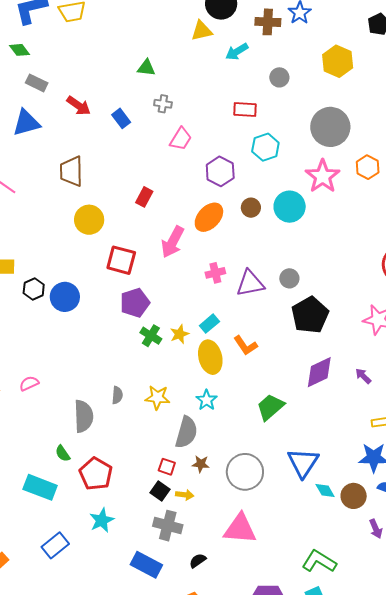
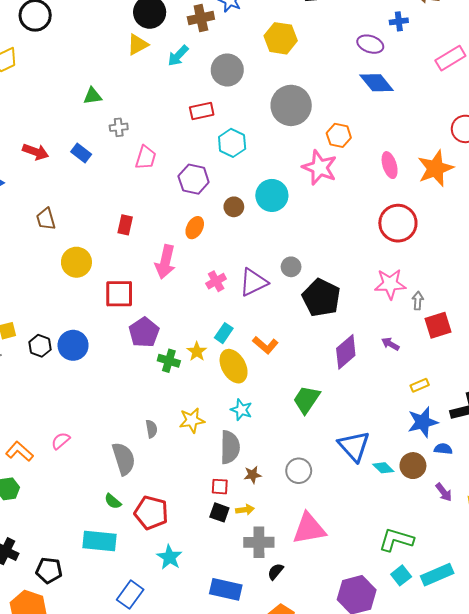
gray circle: (279, 77) -> (227, 70), size x1.6
brown trapezoid: (71, 171) -> (46, 219), size x0.7
pink star: (323, 176) -> (320, 168), moved
orange ellipse: (209, 217) -> (195, 228), size x0.7
gray circle: (245, 472) -> (299, 471), size x0.7
gray cross: (168, 526) -> (259, 542), moved

